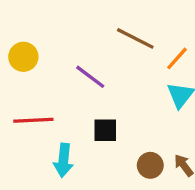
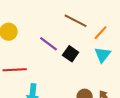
black square: (105, 130) -> (71, 54), moved, turned 35

